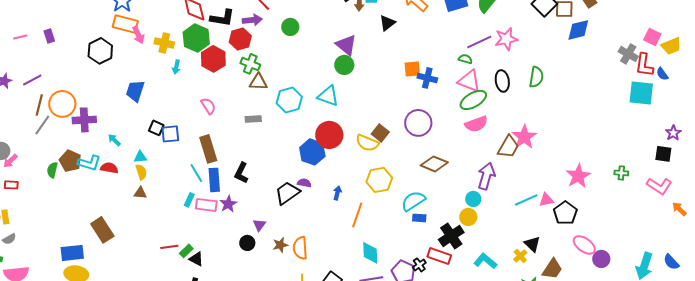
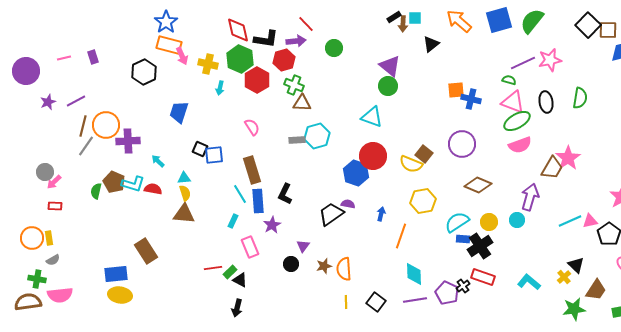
cyan hexagon: (289, 100) -> (317, 136), moved
brown triangle: (140, 193) -> (184, 214), size x1.6
pink rectangle: (206, 205) -> (250, 247), moved, turned 60
yellow circle: (468, 217) -> (489, 222), moved
black cross: (451, 236) -> (480, 246), moved

